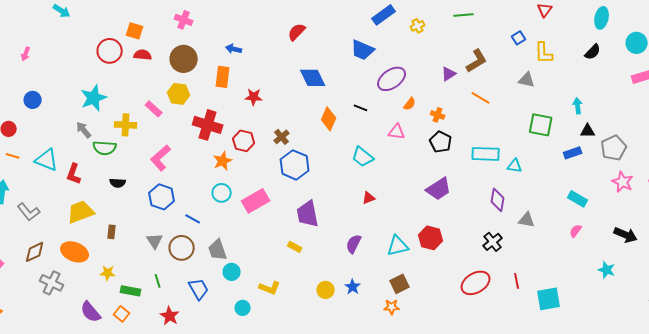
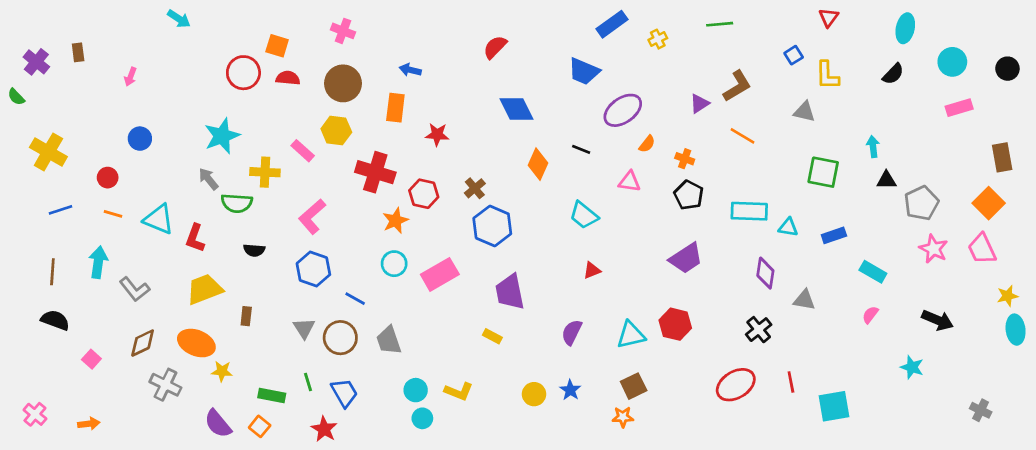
blue rectangle: (573, 153) -> (834, 235), moved
cyan circle: (232, 272) -> (416, 390), moved
yellow star: (108, 273) -> (222, 371), moved
blue trapezoid: (199, 289) -> (344, 393), moved

